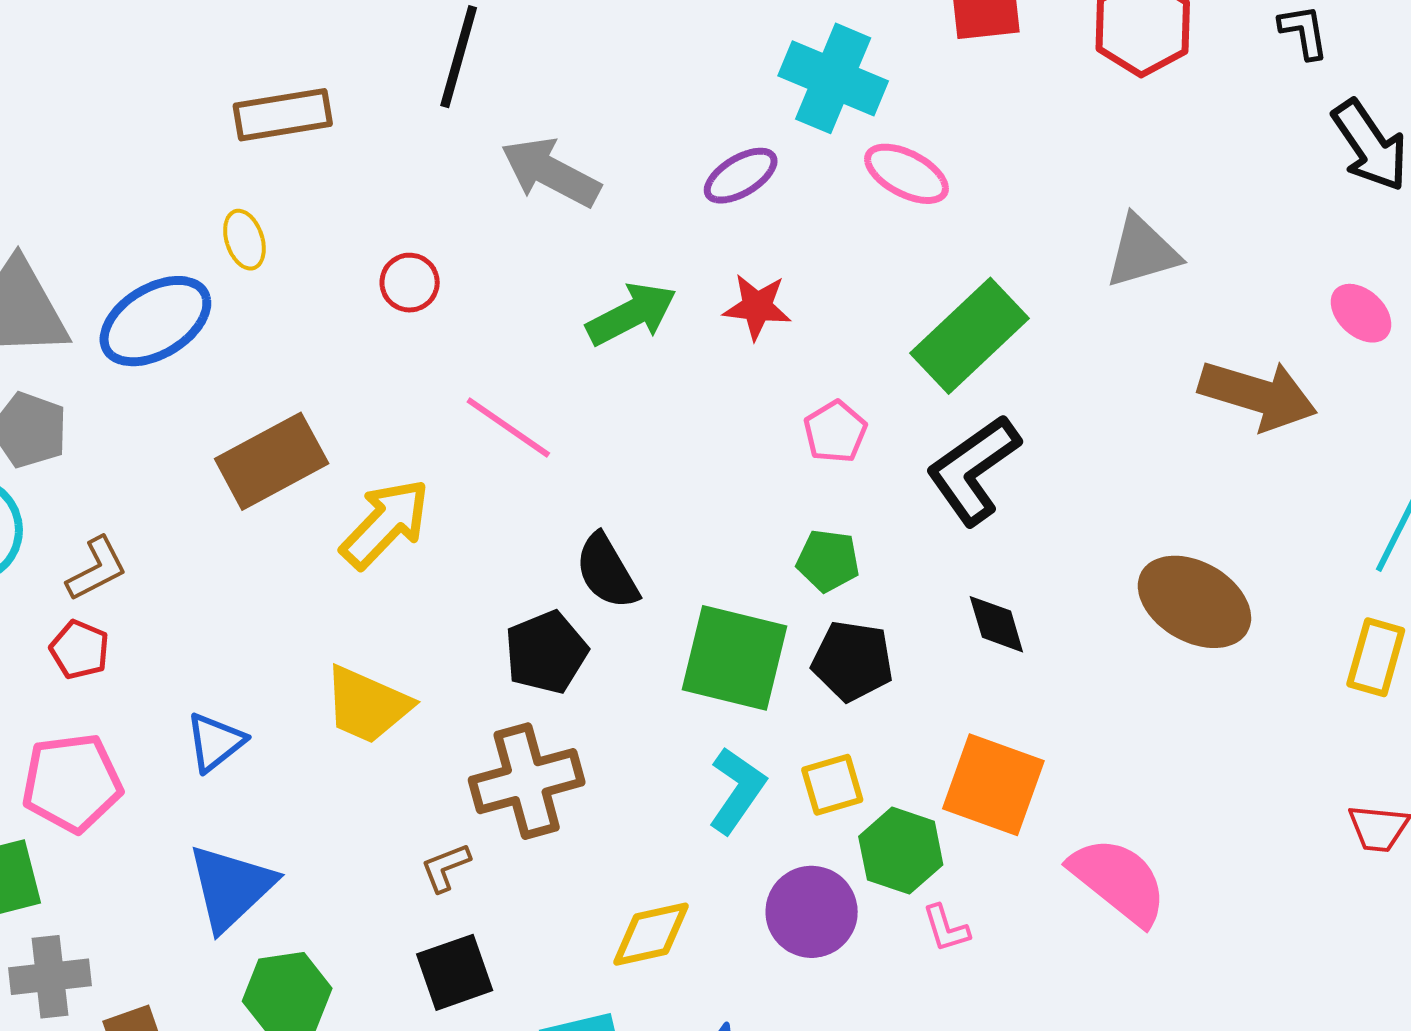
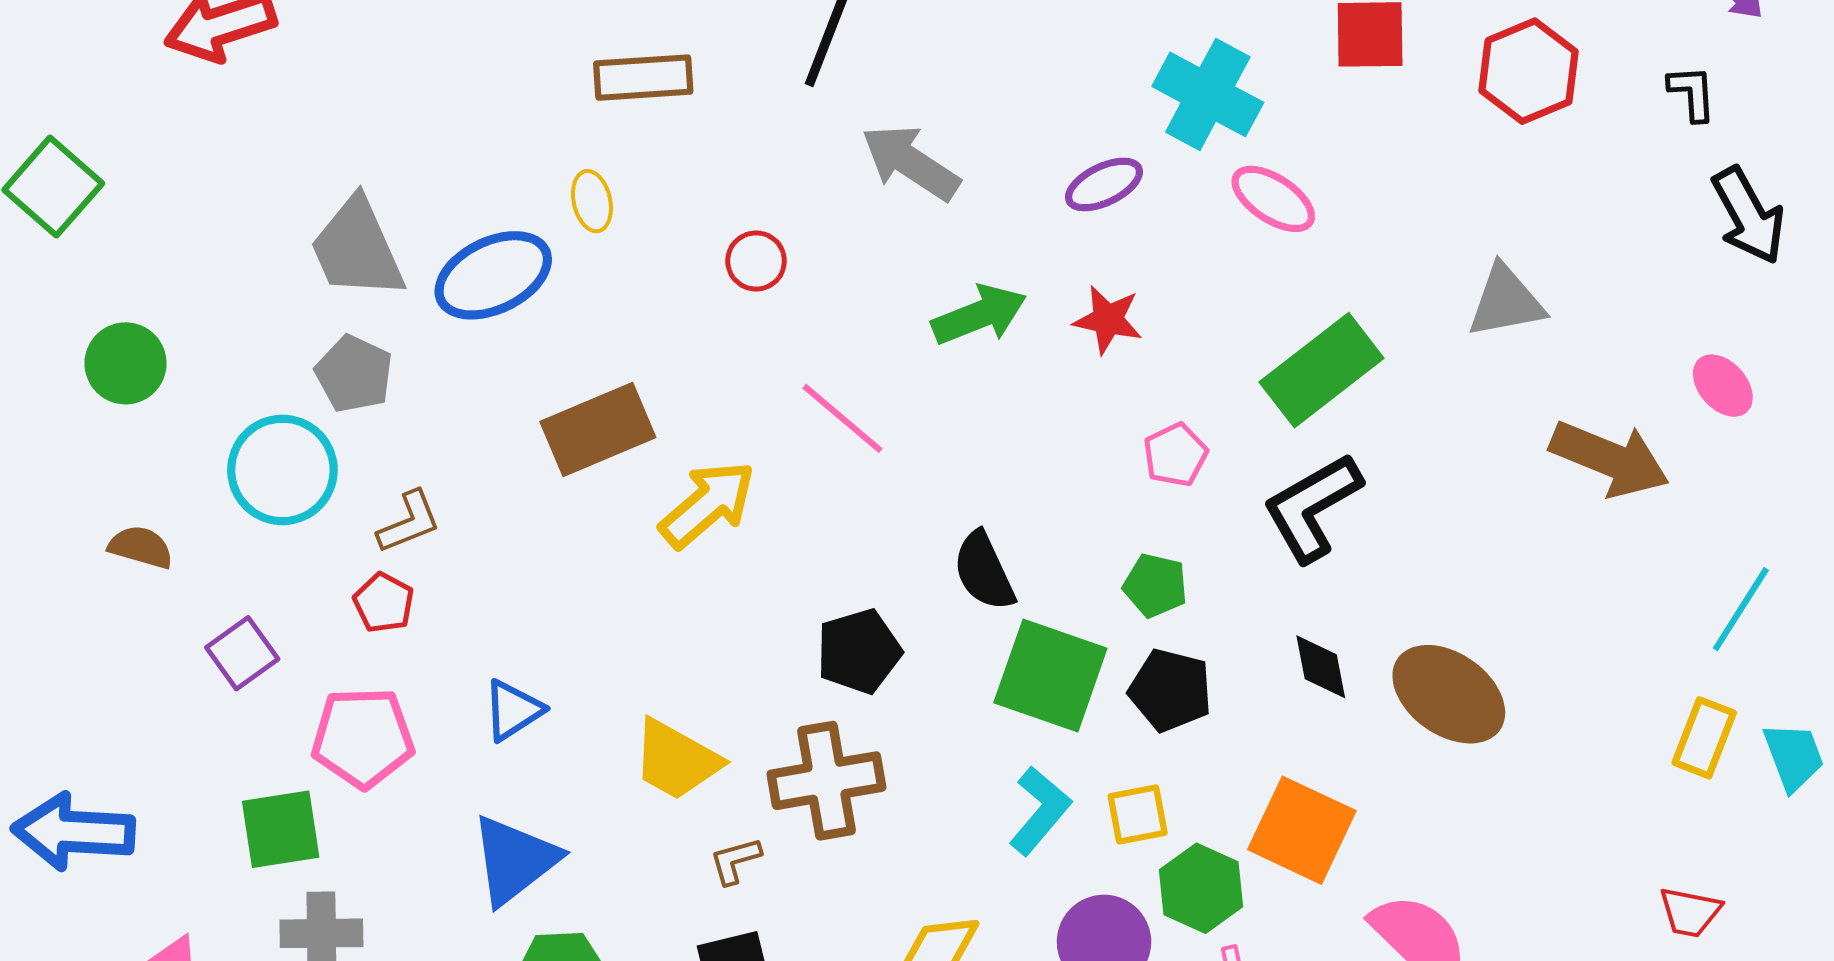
black semicircle: (607, 571) -> (984, 571), moved
brown ellipse: (1194, 602) -> (1449, 694), moved
yellow trapezoid: (367, 705) -> (676, 760), moved

